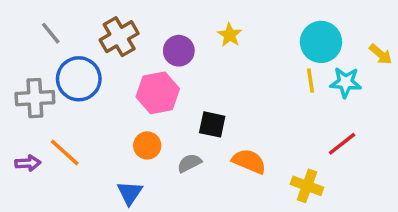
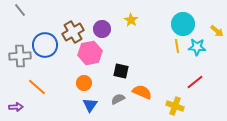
gray line: (51, 33) -> (20, 10), moved
brown cross: (119, 37) -> (73, 32), moved
purple arrow: (28, 163) -> (16, 107), moved
gray semicircle: (189, 163) -> (118, 99), moved
blue triangle: (130, 193) -> (90, 105), moved

